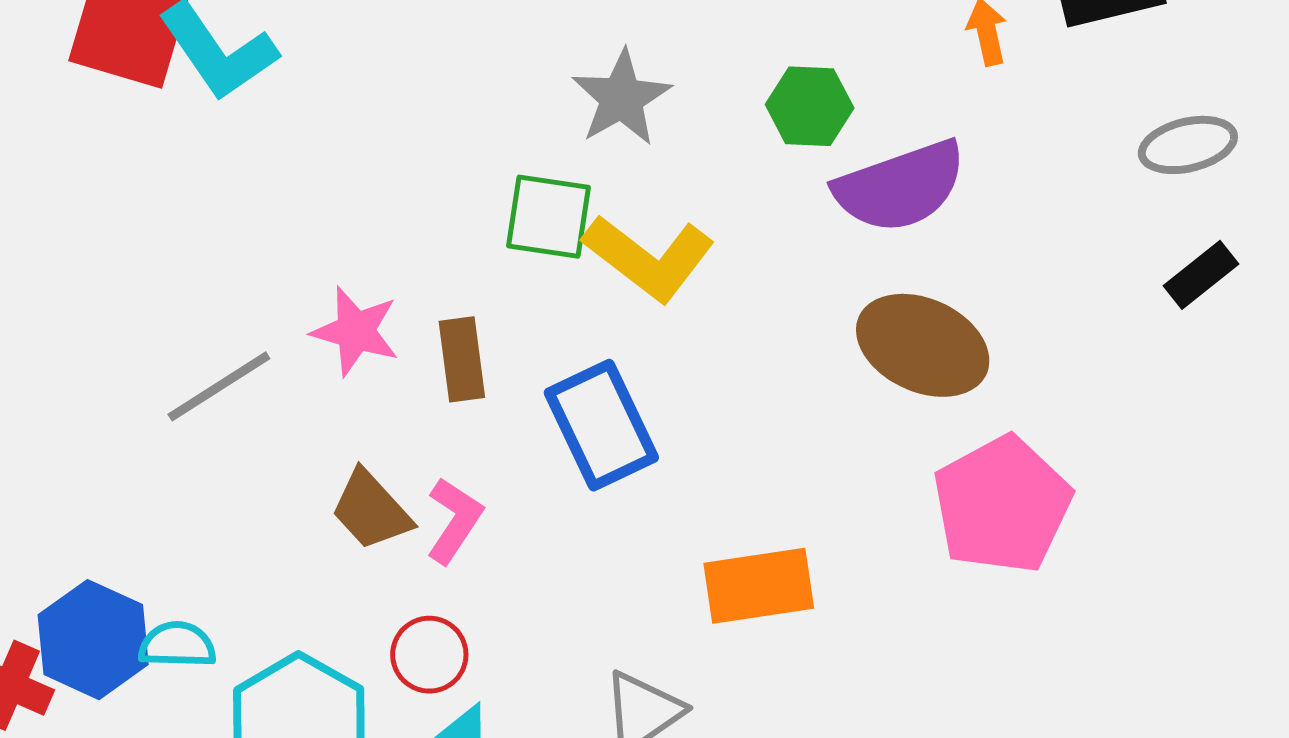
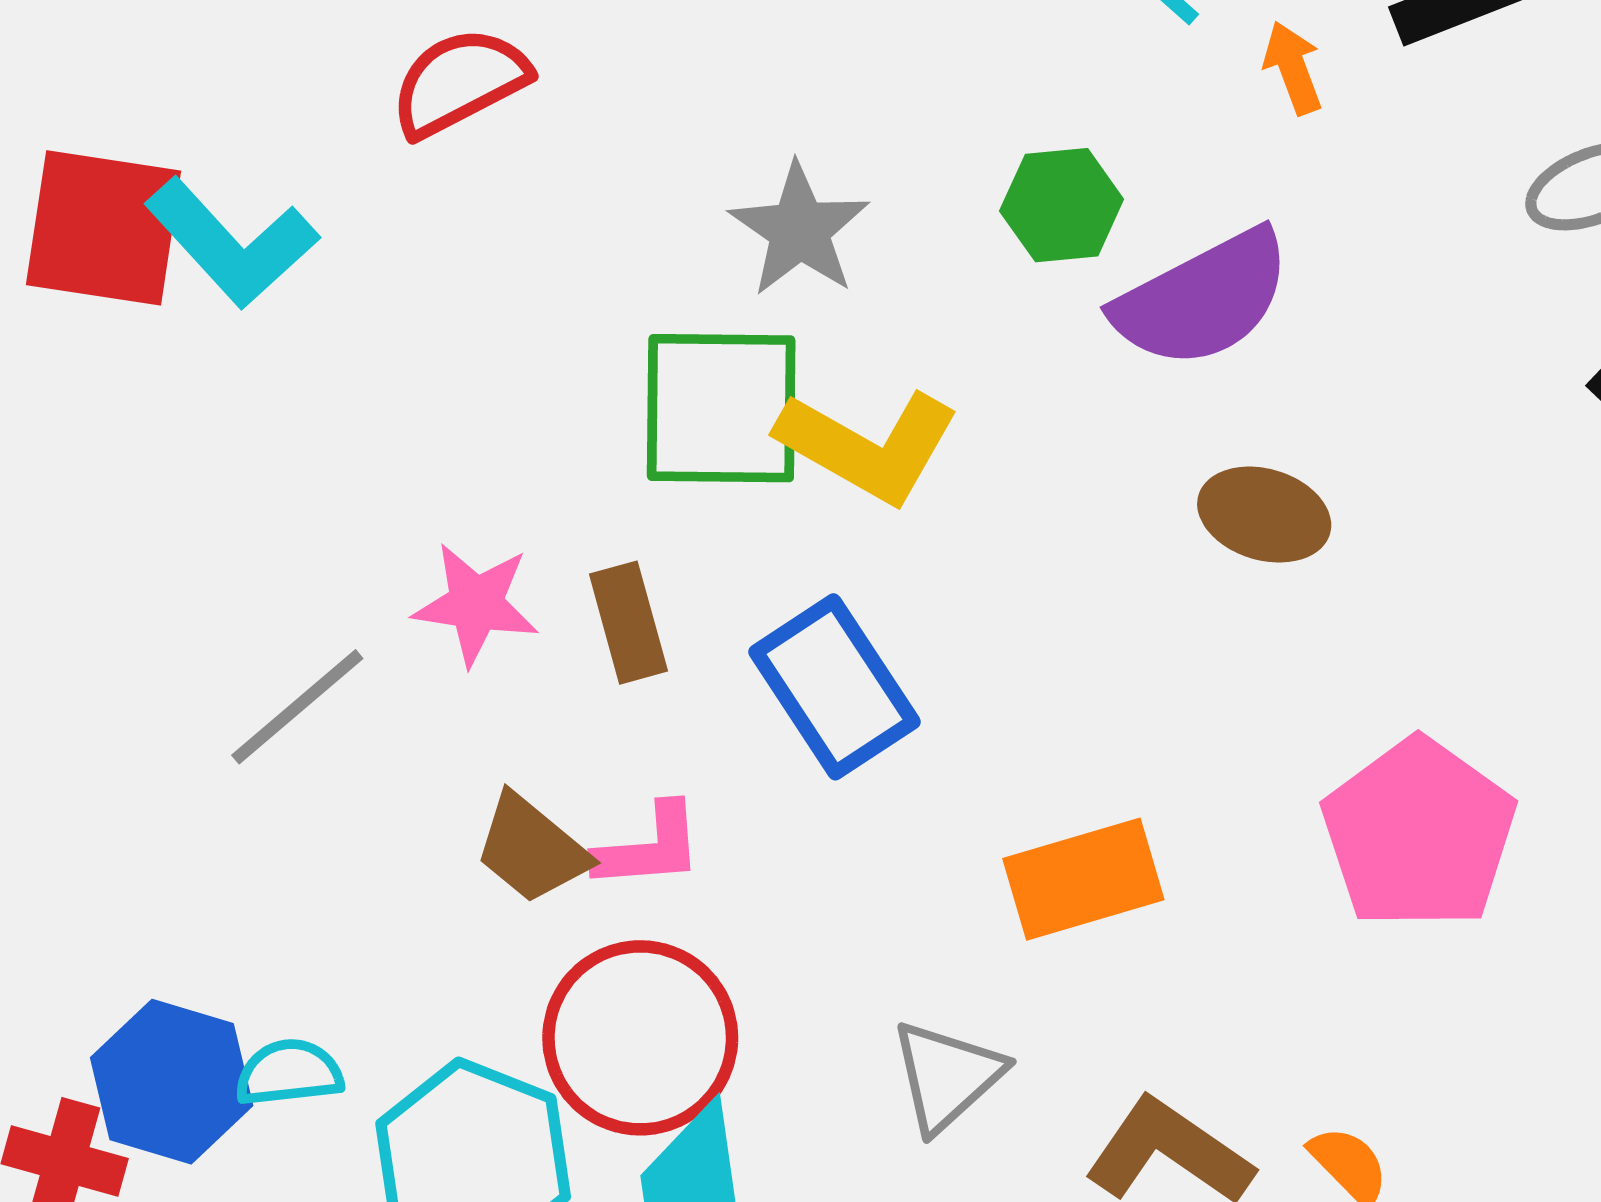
green square: (549, 217) -> (721, 408), size x1.4
brown ellipse: (923, 345) -> (1264, 515), size x0.7
pink pentagon: (1002, 505) -> (1419, 834), moved
pink L-shape: (454, 520) -> (649, 847), turned 60
red circle: (429, 655) -> (640, 1038), size x1.8

